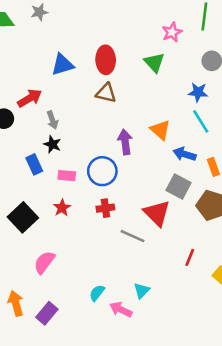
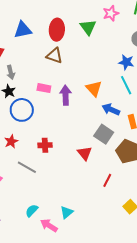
green triangle: (154, 62) -> (88, 27), moved
blue circle: (102, 171) -> (22, 110), moved
pink rectangle: (67, 176) -> (44, 88), moved
red triangle: (157, 213) -> (85, 153), size x0.7
gray line: (132, 236) -> (27, 167), moved
red line: (190, 257) -> (107, 180), moved

